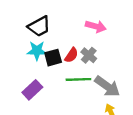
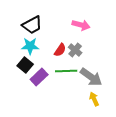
black square: (53, 58) -> (25, 65), moved, turned -35
purple rectangle: (32, 90) -> (39, 77), moved

